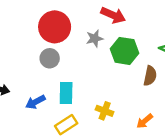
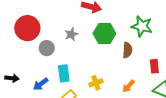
red circle: (55, 27) -> (27, 28), moved
gray star: (95, 38) -> (71, 34), moved
yellow cross: (105, 111) -> (96, 83), turned -32

